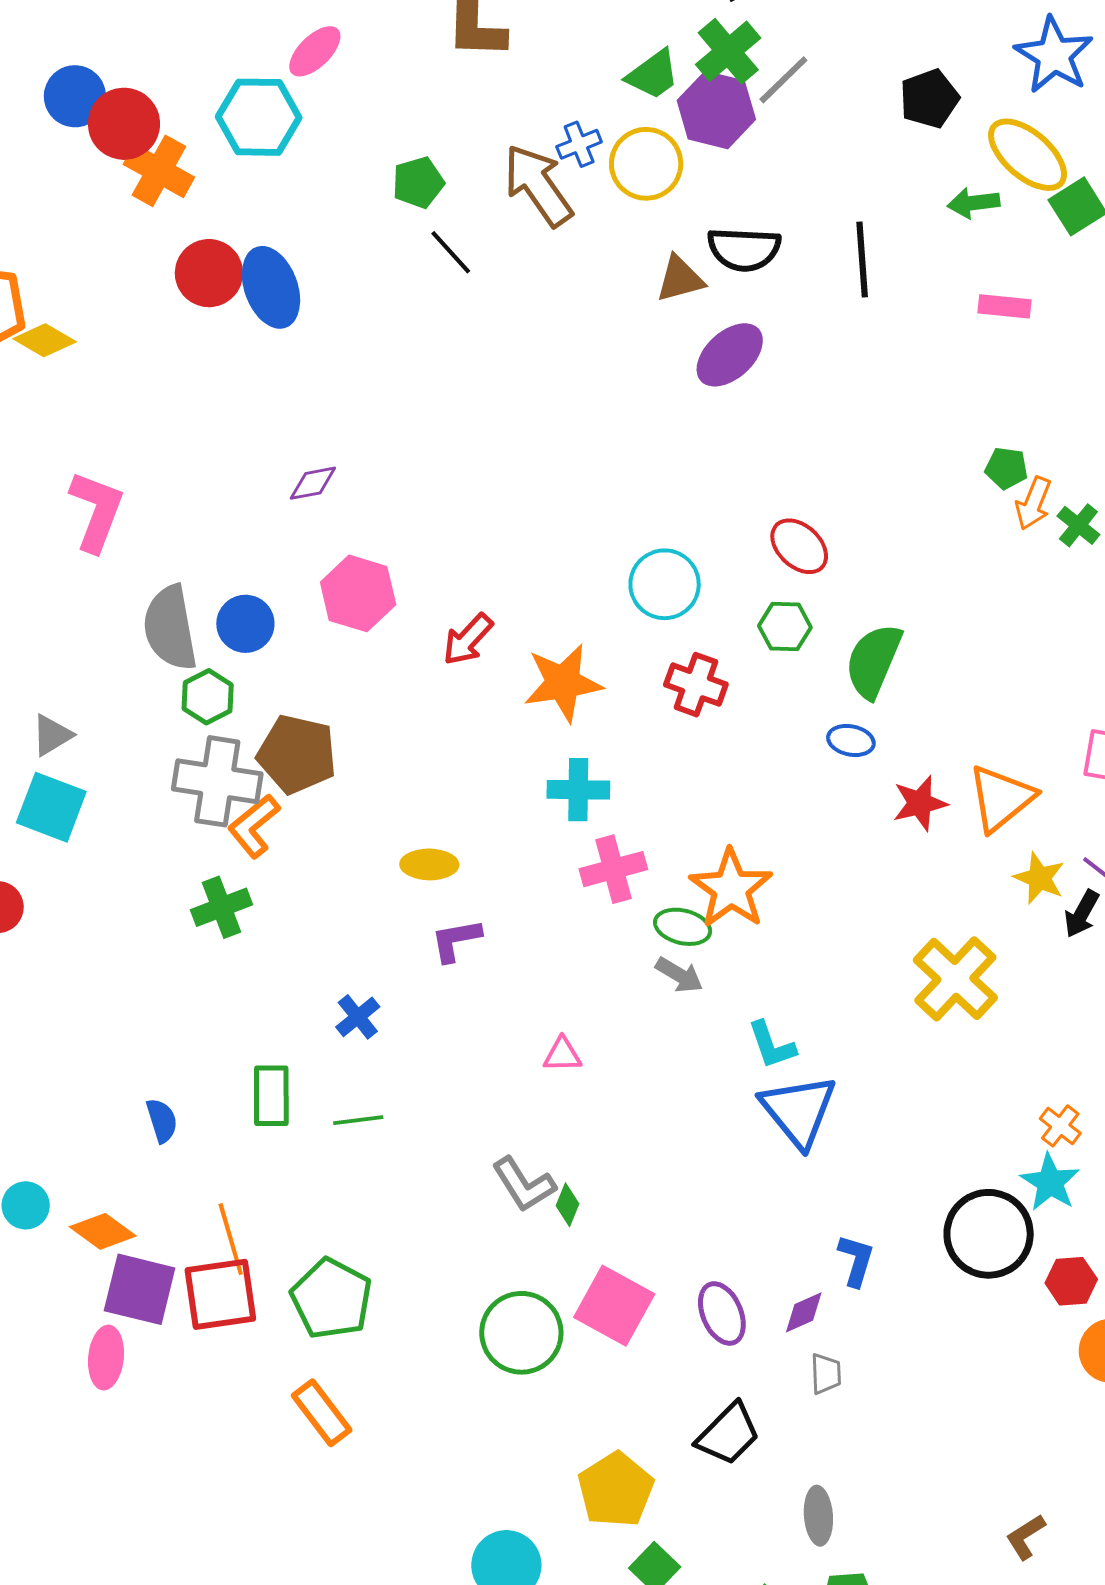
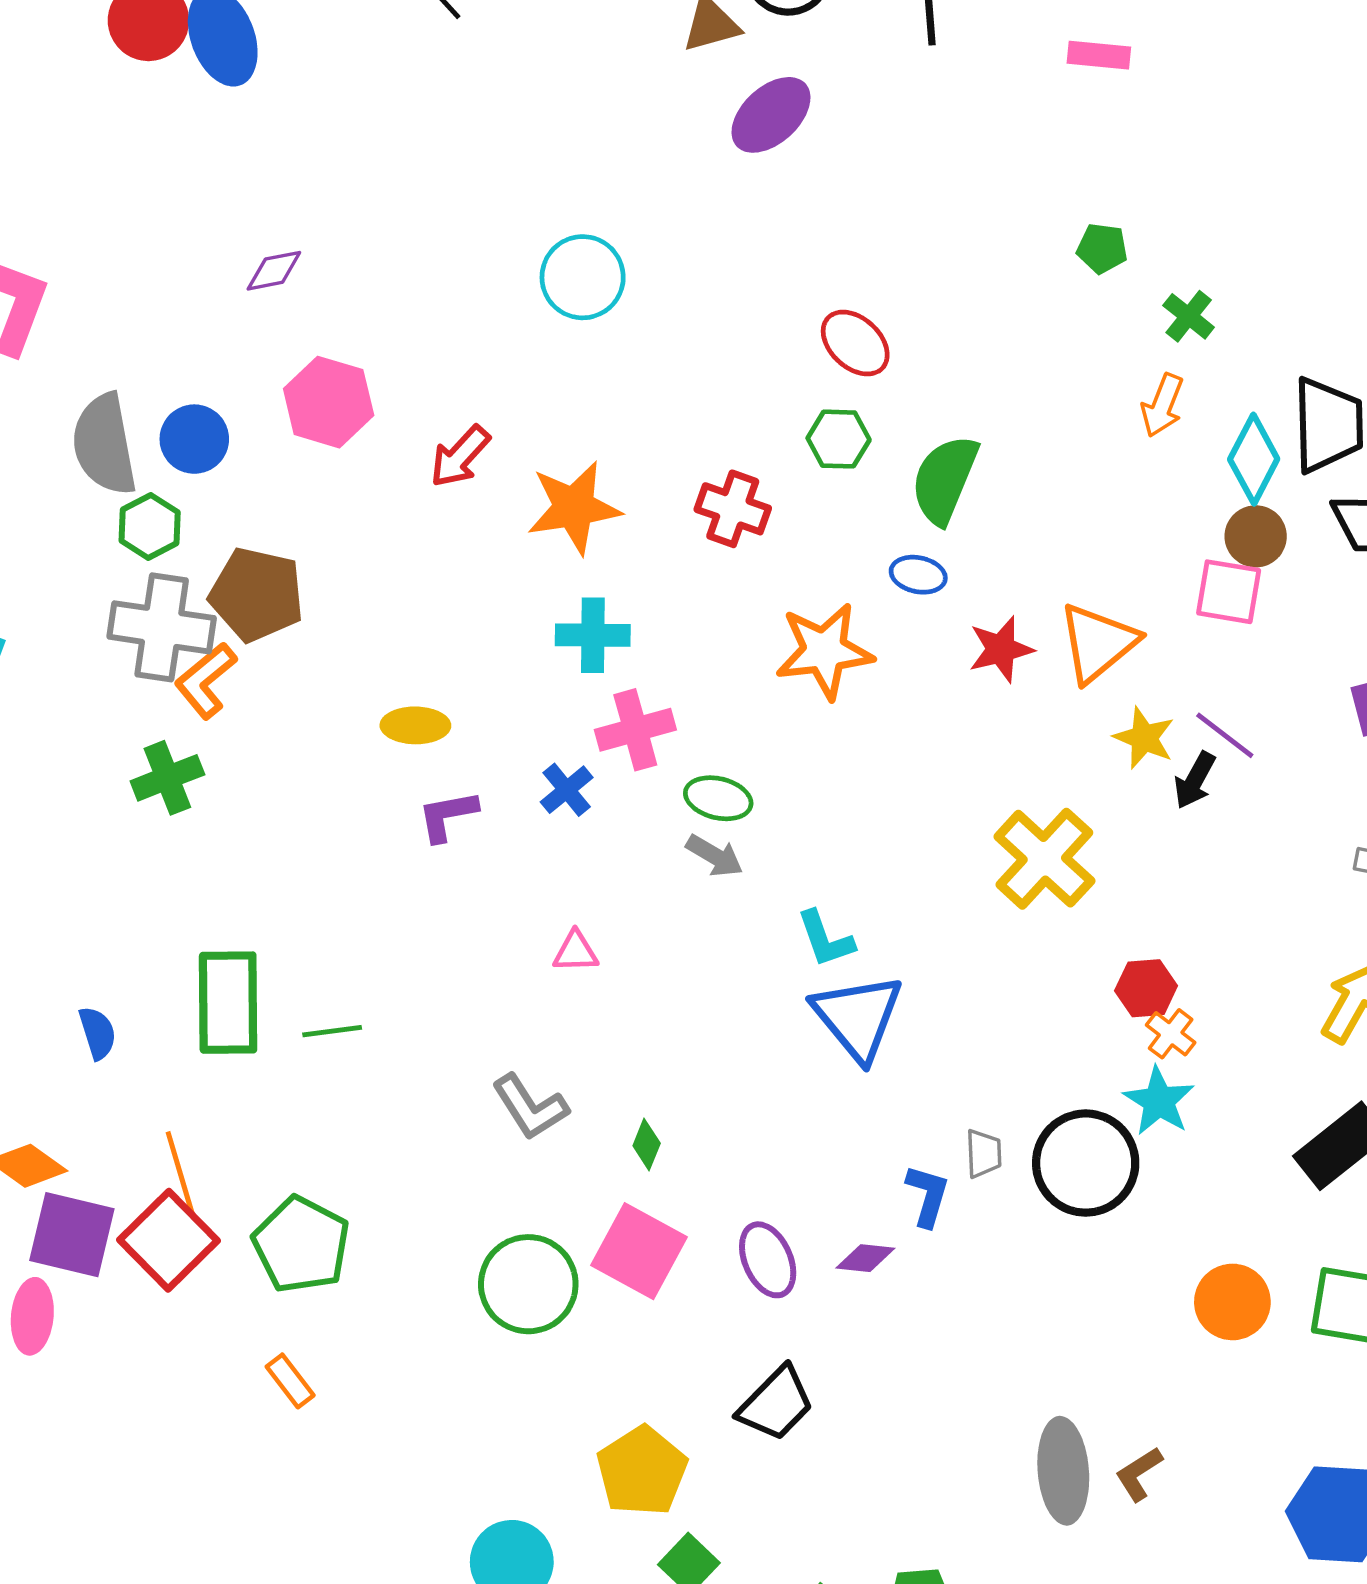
orange arrow: (1033, 503) -> (1162, 405), moved
cyan circle: (665, 584) -> (583, 277), moved
orange star: (731, 889) -> (824, 651), moved, turned 30
blue cross: (358, 1017) -> (567, 790), moved
green rectangle: (271, 1096) -> (228, 1003), size x1.4
green diamond: (568, 1205) -> (647, 1144), moved
red hexagon: (1071, 1281) -> (1146, 988), moved
red square: (220, 1294) -> (169, 1240), turned -36
purple diamond: (804, 1312) -> (865, 1258), turned 30
gray trapezoid: (826, 1374) -> (984, 1153), moved
orange rectangle: (322, 1413) -> (290, 1381), size x0.7
gray ellipse: (818, 1516) -> (1063, 1471), moved, size x1.5
brown L-shape: (1025, 1537) -> (1139, 1474), moved

